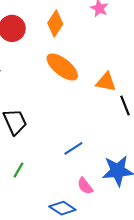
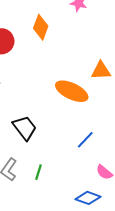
orange ellipse: (62, 67) -> (72, 91), moved

